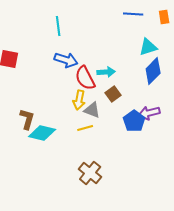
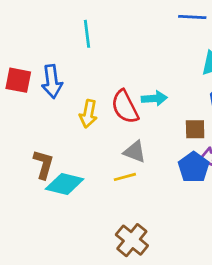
blue arrow: (66, 60) -> (52, 82), moved, turned 65
brown square: (113, 94) -> (195, 129), moved, turned 35
yellow arrow: (79, 100) -> (88, 114), moved

